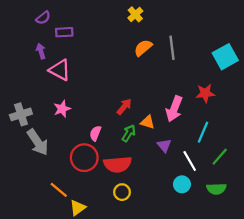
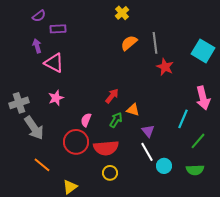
cyan square: (225, 57) -> (203, 51), turned -30
red star: (205, 93) -> (165, 67), moved, turned 30
pink arrow: (174, 109) -> (203, 98), moved, turned -35
white line: (190, 161) -> (147, 152), moved
orange line: (59, 190) -> (42, 165), moved

